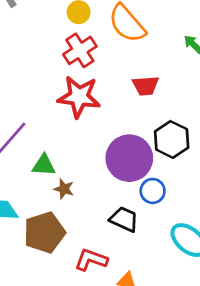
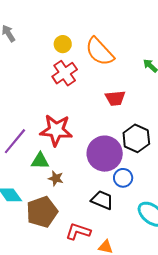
red star: (79, 97) -> (56, 130), moved

